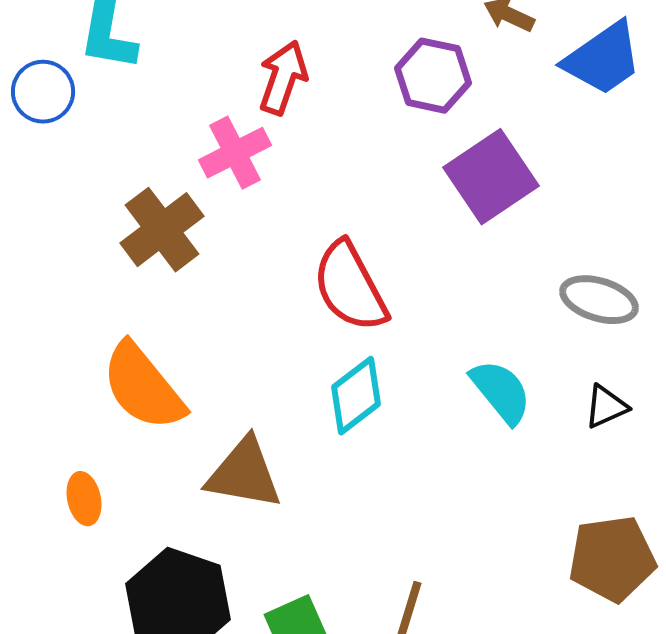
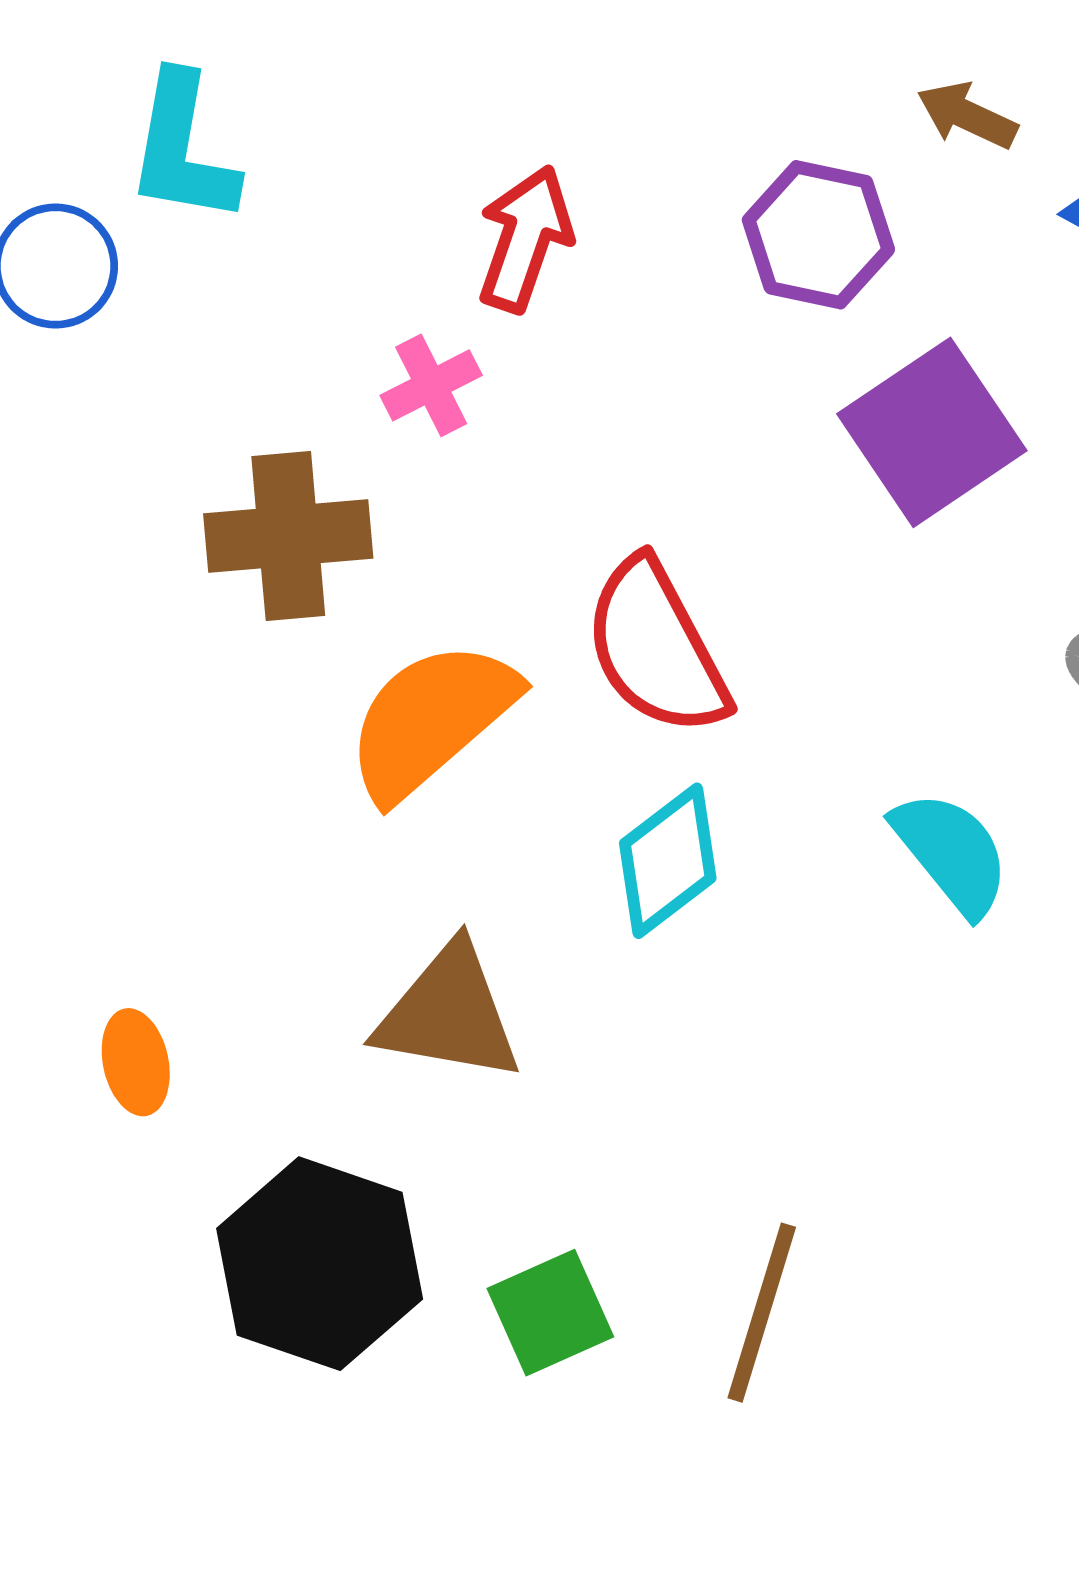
pink cross: (235, 153) -> (431, 385), size x0.7
brown cross: (162, 230) -> (288, 536), turned 32
orange semicircle: (143, 387) -> (431, 720), moved, turned 88

